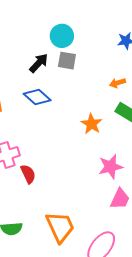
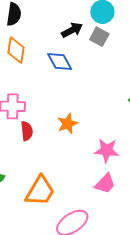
orange star: (91, 124) -> (68, 124), moved
orange trapezoid: (60, 227) -> (40, 191), turned 36

